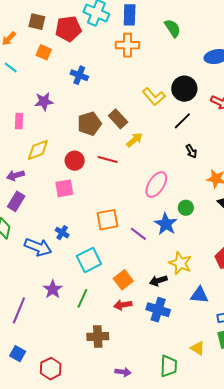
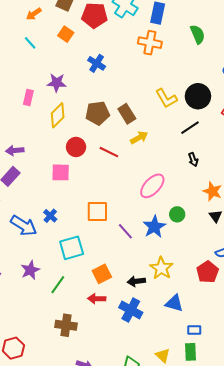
yellow diamond: (38, 150) -> (58, 115), moved, turned -35

